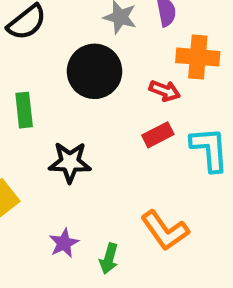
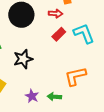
orange L-shape: (165, 231) -> (75, 76), turned 130
green arrow: (109, 259) -> (54, 97), turned 96

